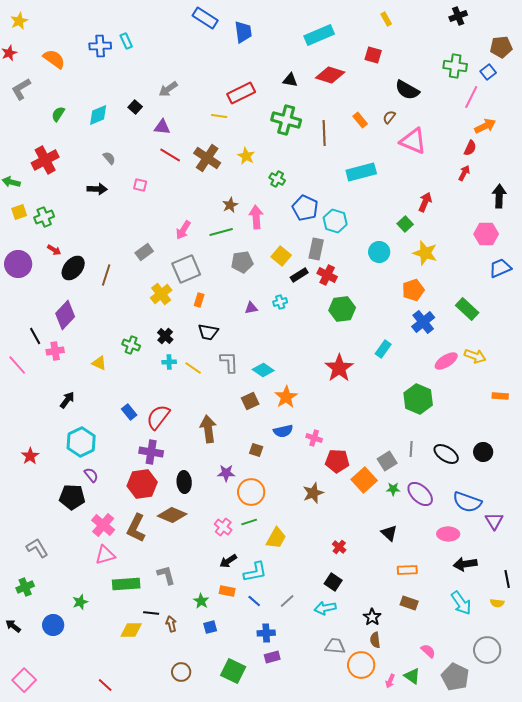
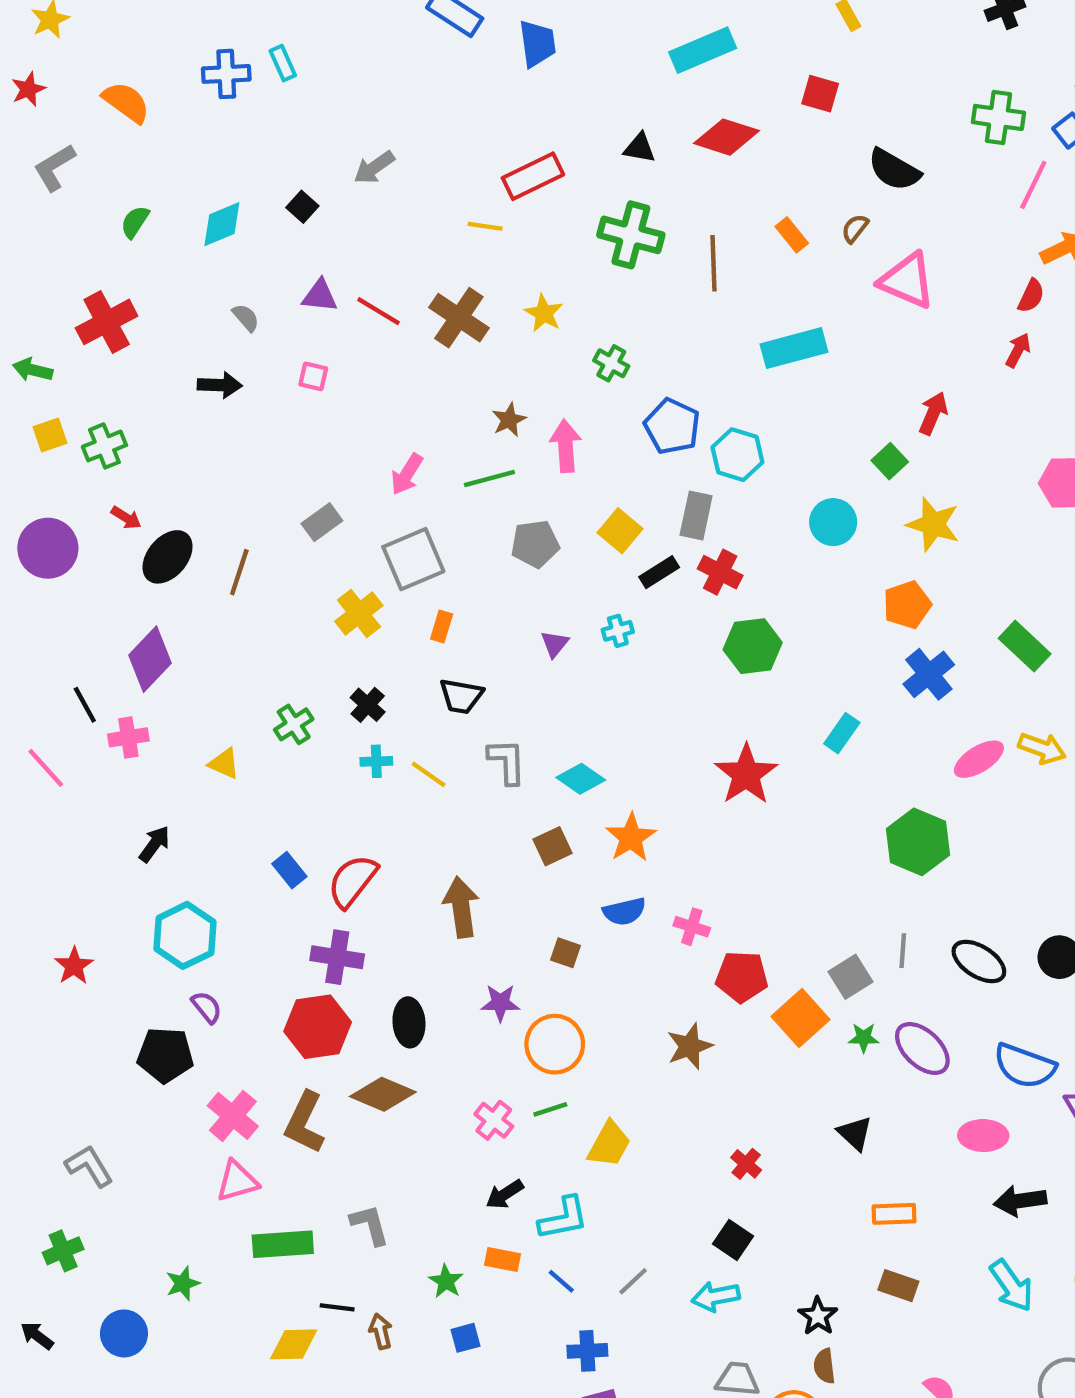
purple triangle: (162, 127) -> (320, 296), moved
purple triangle: (251, 308) -> (555, 644), turned -40
green cross: (131, 345) -> (294, 724), turned 36

